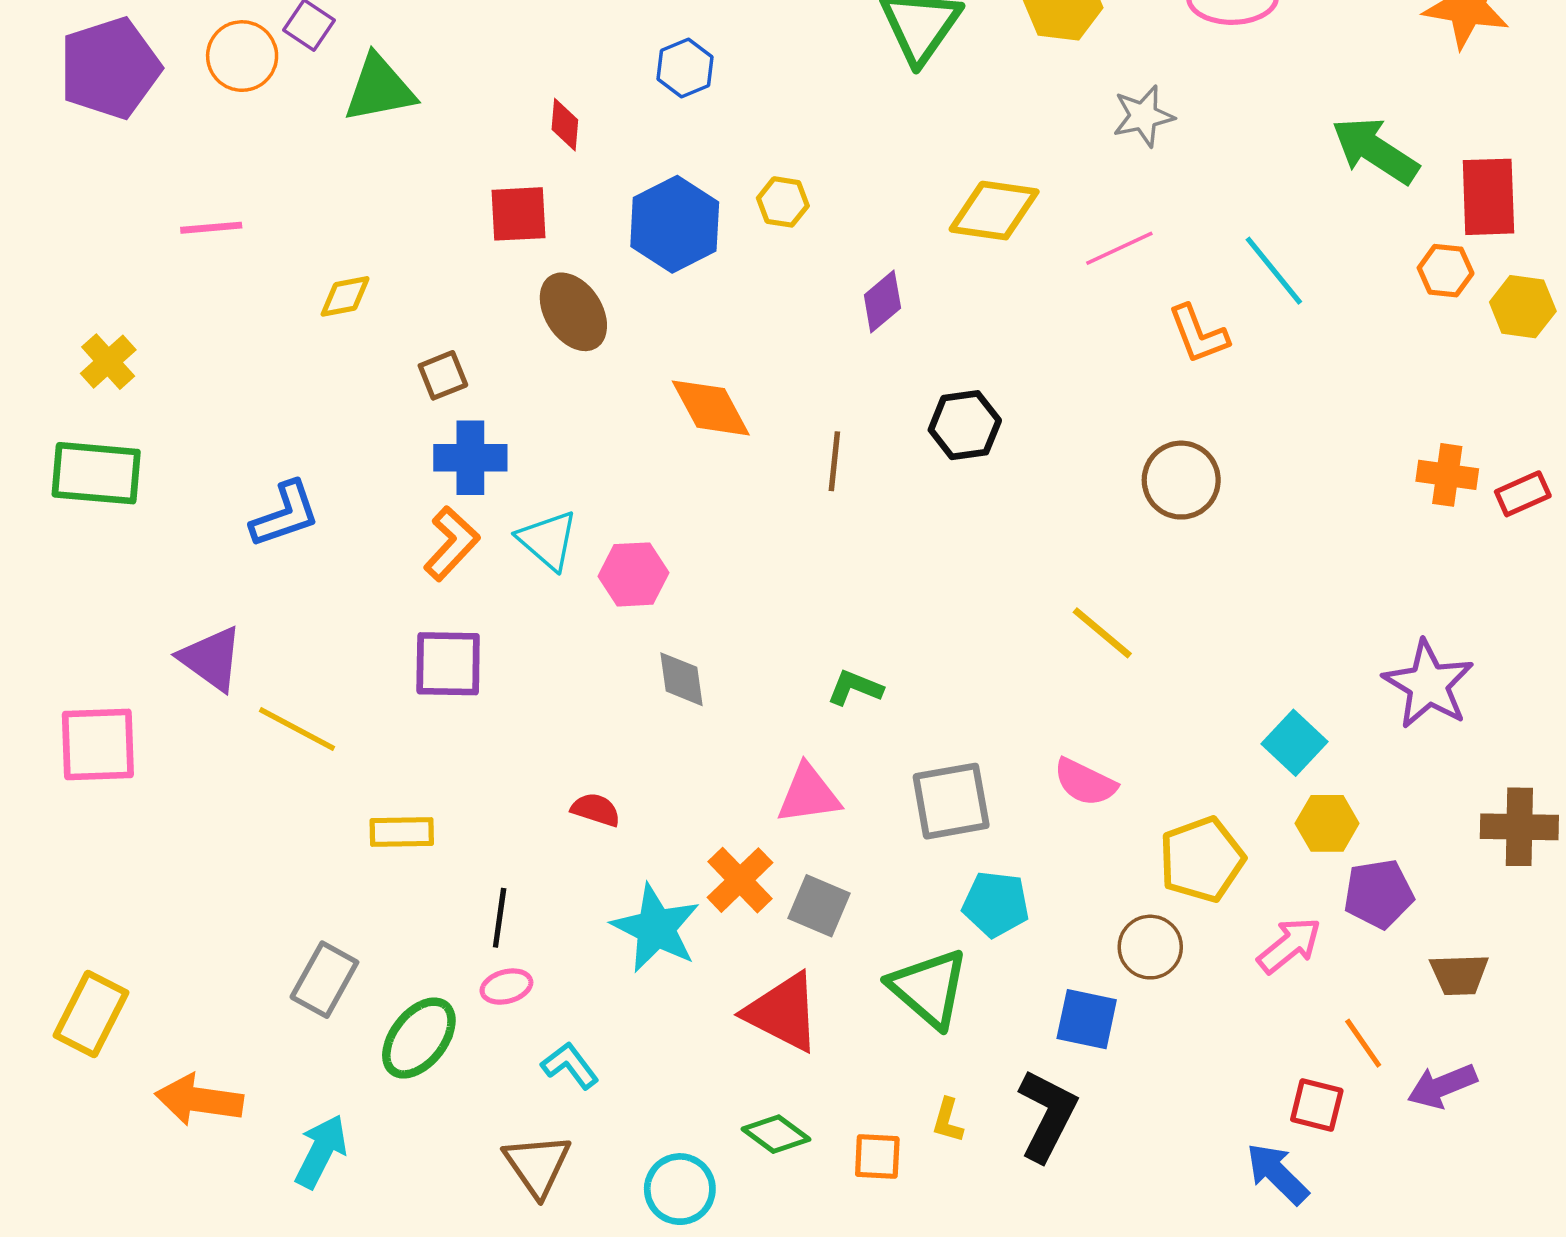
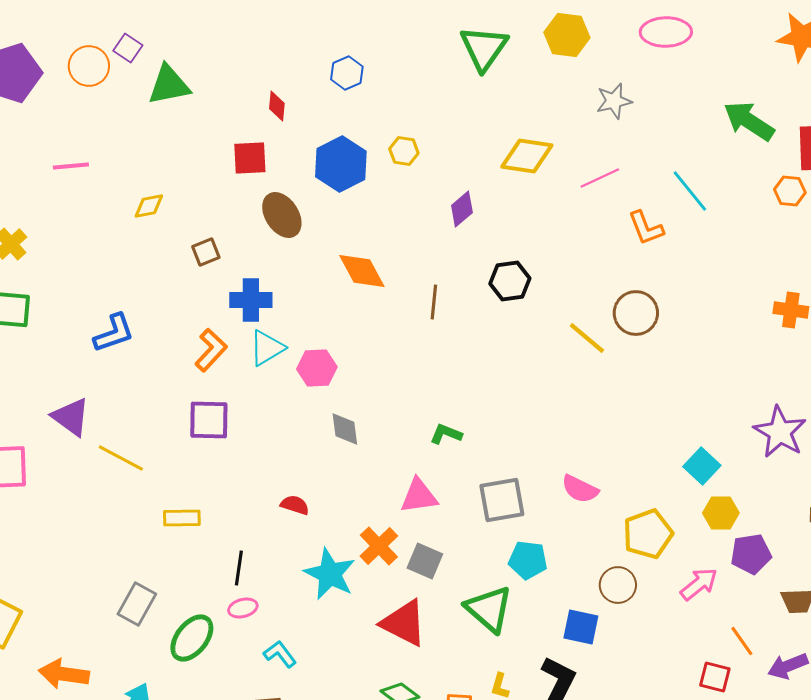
blue cross: (470, 458) -> (251, 300), moved
cyan triangle: (548, 540) -> (267, 348), turned 48
yellow line: (1102, 633) -> (587, 338), moved

